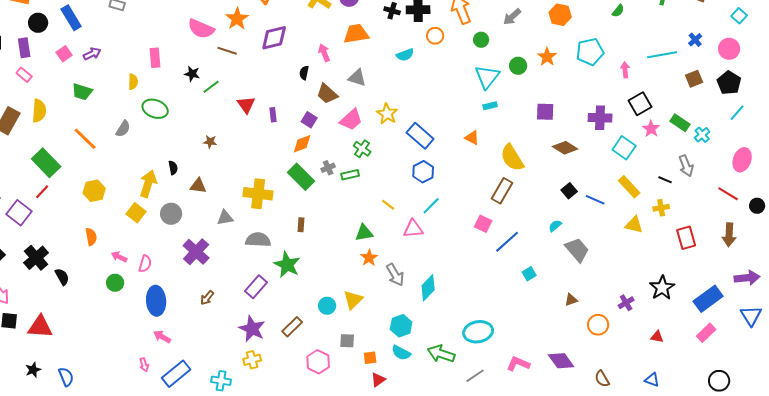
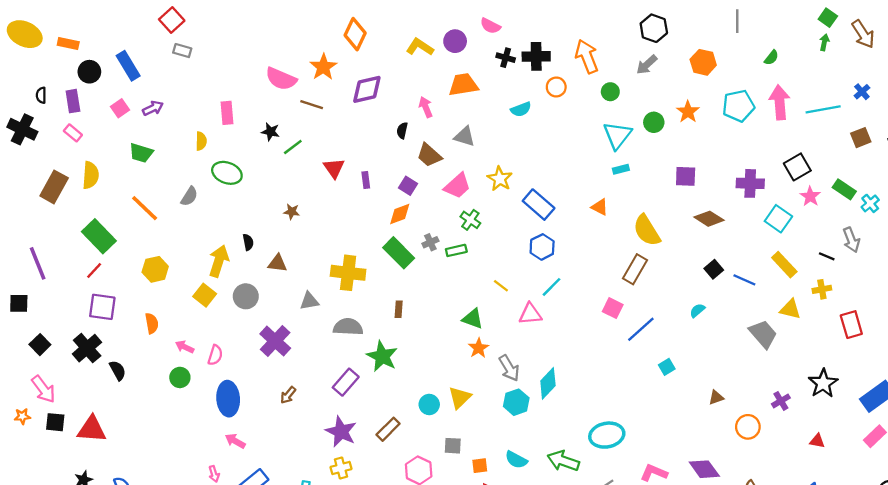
pink arrow: (625, 70) -> (780, 102), moved, size x1.8
purple square: (19, 213) -> (102, 307), moved, turned -30
green triangle: (364, 233) -> (473, 319), turned 30
gray trapezoid: (577, 250) -> (763, 334), moved
cyan hexagon: (401, 326) -> (516, 402), moved

